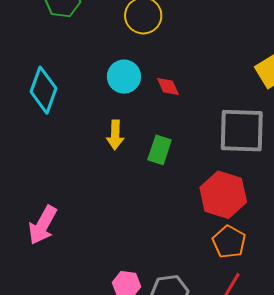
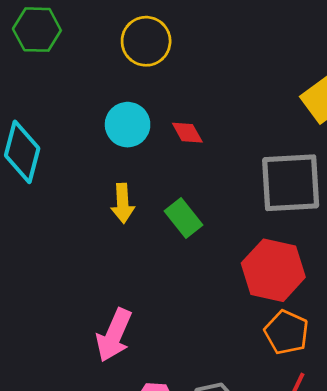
green rectangle: (160, 150) -> (183, 218), turned -52
pink arrow: (43, 225) -> (114, 335), moved

